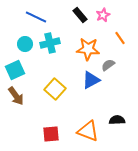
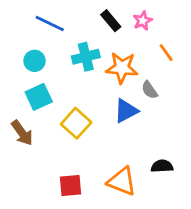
cyan cross: (50, 43) -> (86, 57), moved
gray semicircle: (108, 65) -> (150, 90), turned -88
cyan square: (15, 70) -> (39, 97), moved

